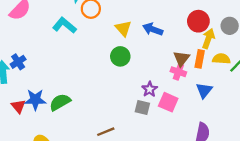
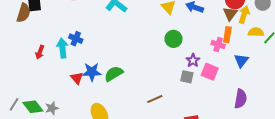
green circle: (120, 56) -> (174, 39), moved
brown triangle: (181, 59) -> (230, 14), moved
orange rectangle: (200, 59) -> (227, 35), moved
blue cross: (18, 62) -> (76, 39), turned -32

